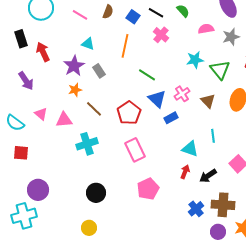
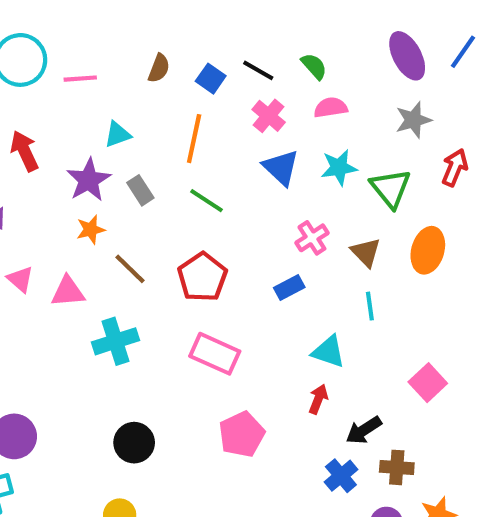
pink line: (80, 15) -> (80, 79), moved, turned -35
pink semicircle: (206, 29) -> (331, 108), moved
cyan triangle: (88, 44) -> (118, 134), turned -40
green line: (147, 75) -> (207, 201), moved
blue triangle: (157, 99) -> (281, 168), moved
cyan line: (213, 136) -> (370, 306), moved
pink rectangle: (135, 150) -> (215, 354), turned -40
black arrow: (208, 176) -> (364, 430), moved
brown cross: (223, 205) -> (397, 467), size x0.7

